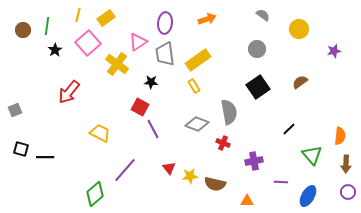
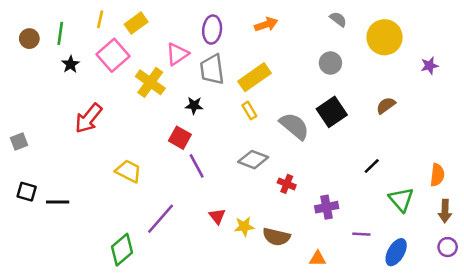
yellow circle: (299, 29) -> (385, 37), size x1.4
gray semicircle: (229, 112) -> (294, 126), moved, turned -40

